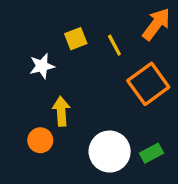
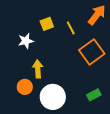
white circle: (110, 152) -> (53, 97), moved

